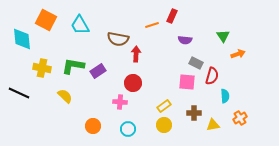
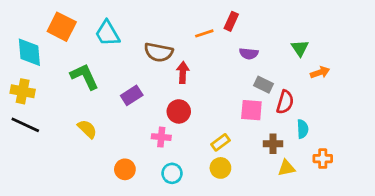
green L-shape: (73, 66) -> (85, 76), moved, turned 55
yellow cross: (42, 68) -> (23, 91), moved
brown cross: (194, 113) -> (273, 144), moved
orange cross: (240, 118) -> (323, 159), turned 32

